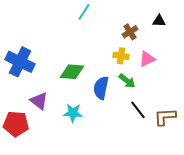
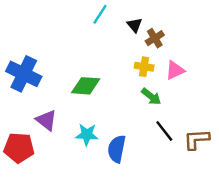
black triangle: (159, 21) -> (135, 25), moved, turned 48
blue semicircle: (101, 88) -> (117, 149), moved

